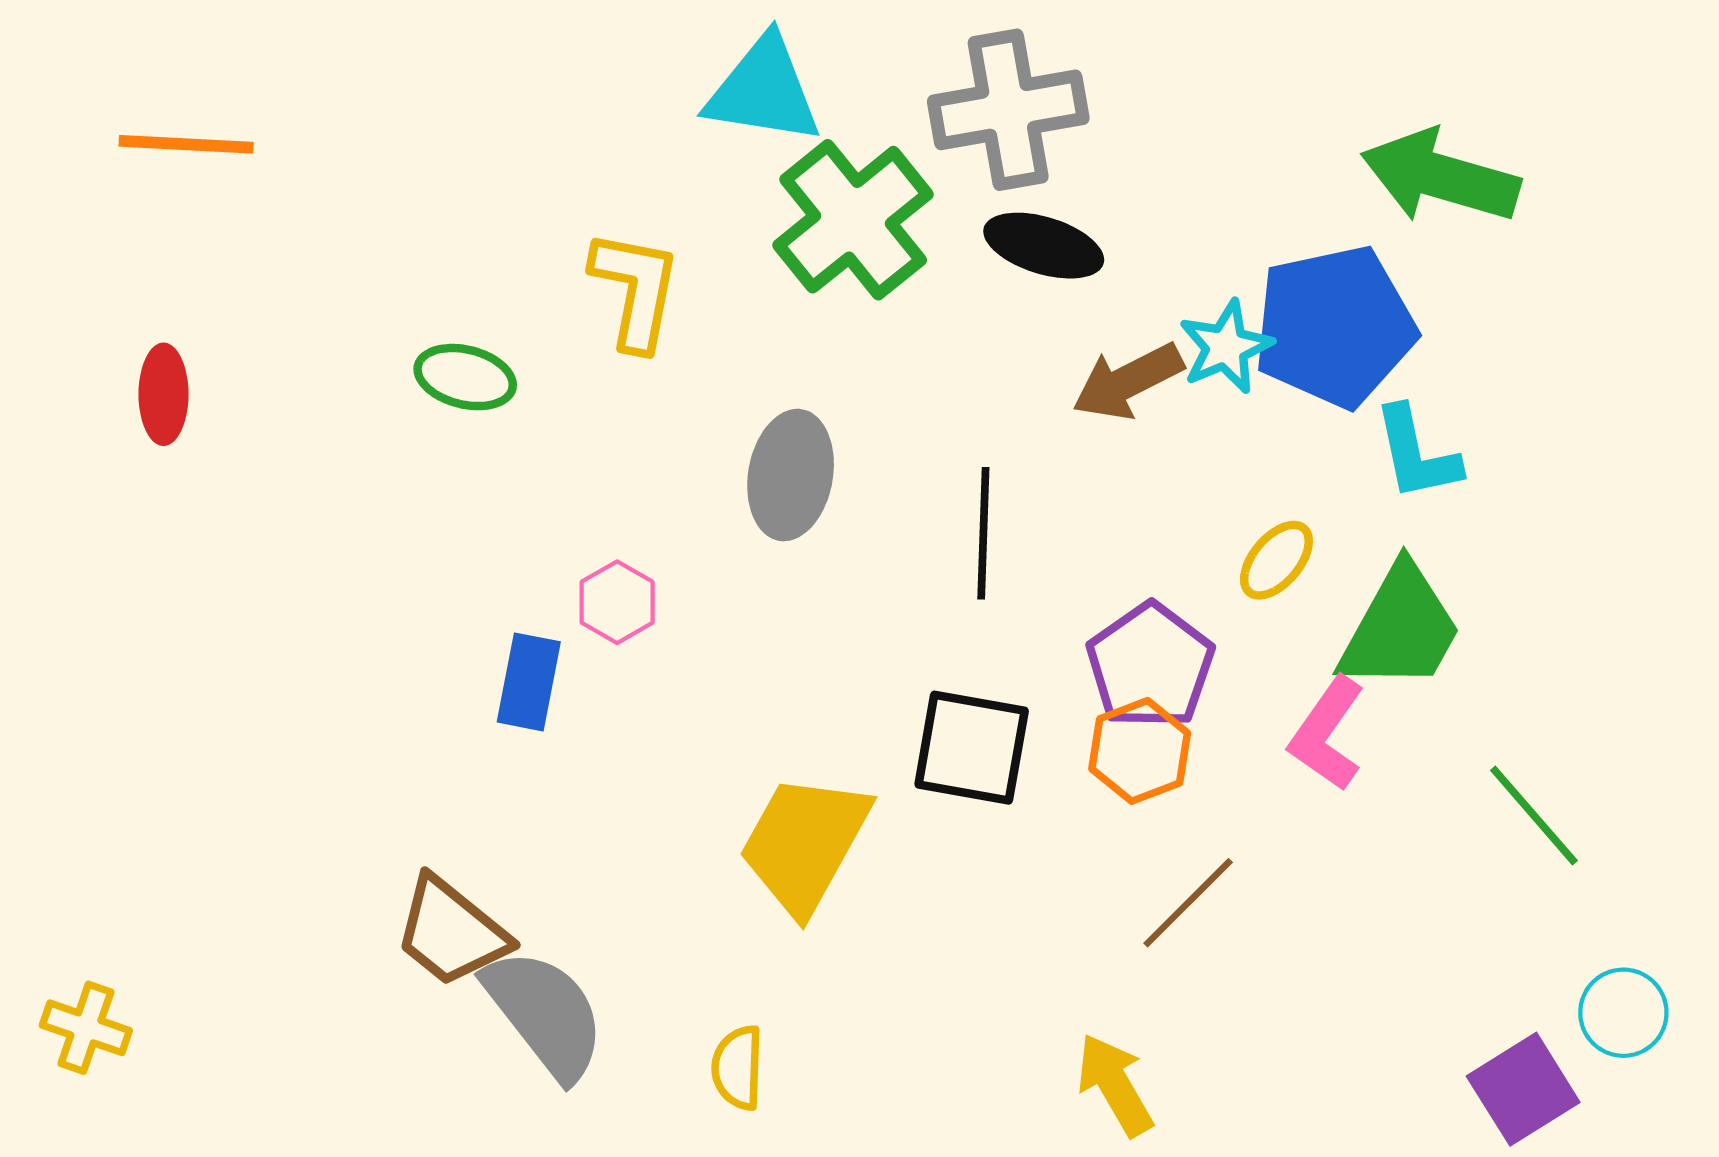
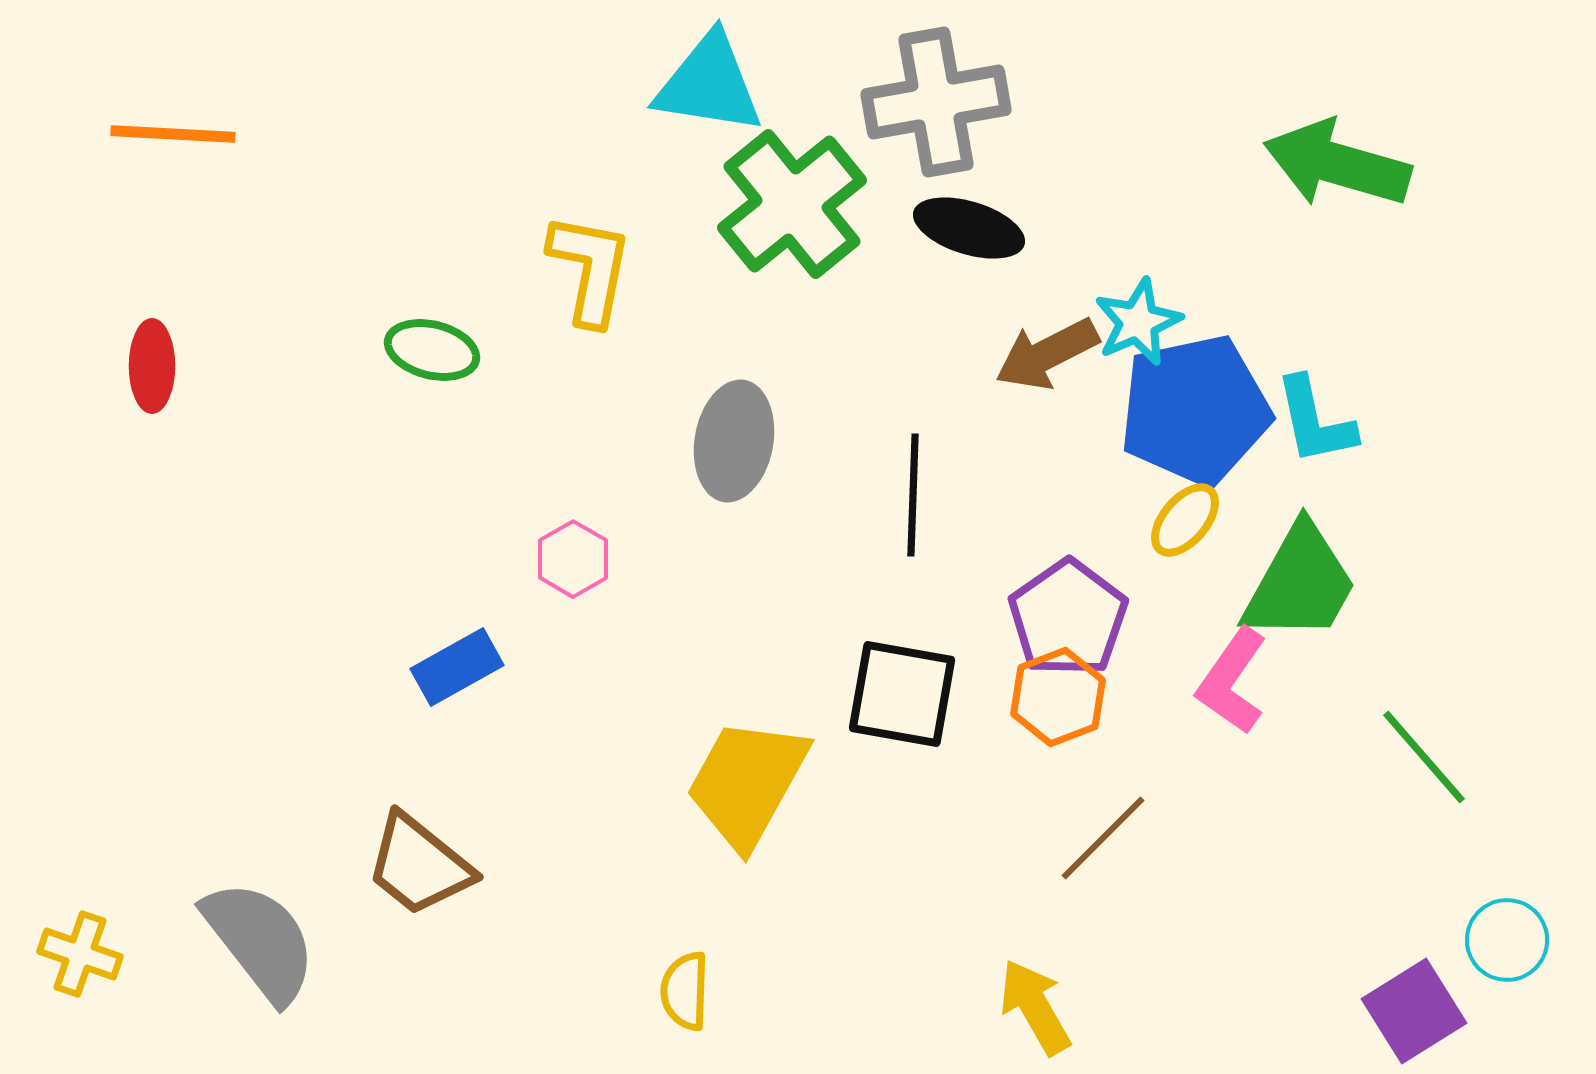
blue pentagon: (1335, 326) -> (1195, 410), moved
blue rectangle: (529, 682) -> (457, 667), moved, turned 50
gray semicircle: (545, 1014) -> (260, 941), moved

